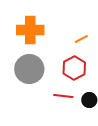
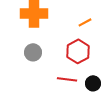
gray circle: (29, 69) -> (33, 52), size x0.6

